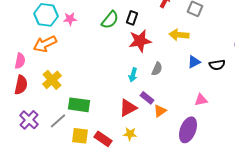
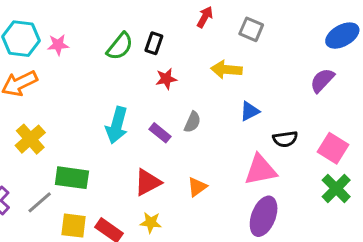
red star: (140, 41) -> (166, 79), size x0.6
black semicircle: (217, 65) -> (285, 139), moved
cyan arrow: (133, 75) -> (117, 125), moved, size x1.6
purple rectangle: (147, 98) -> (160, 133), moved
pink triangle: (201, 100) -> (260, 170), size x1.6
purple ellipse: (188, 130) -> (264, 216), moved

